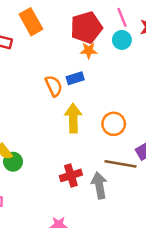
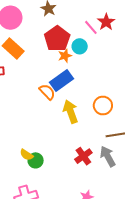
pink line: (122, 17) -> (91, 27), moved
cyan circle: (122, 40) -> (80, 46), moved
blue rectangle: (75, 78) -> (62, 81), size x1.6

